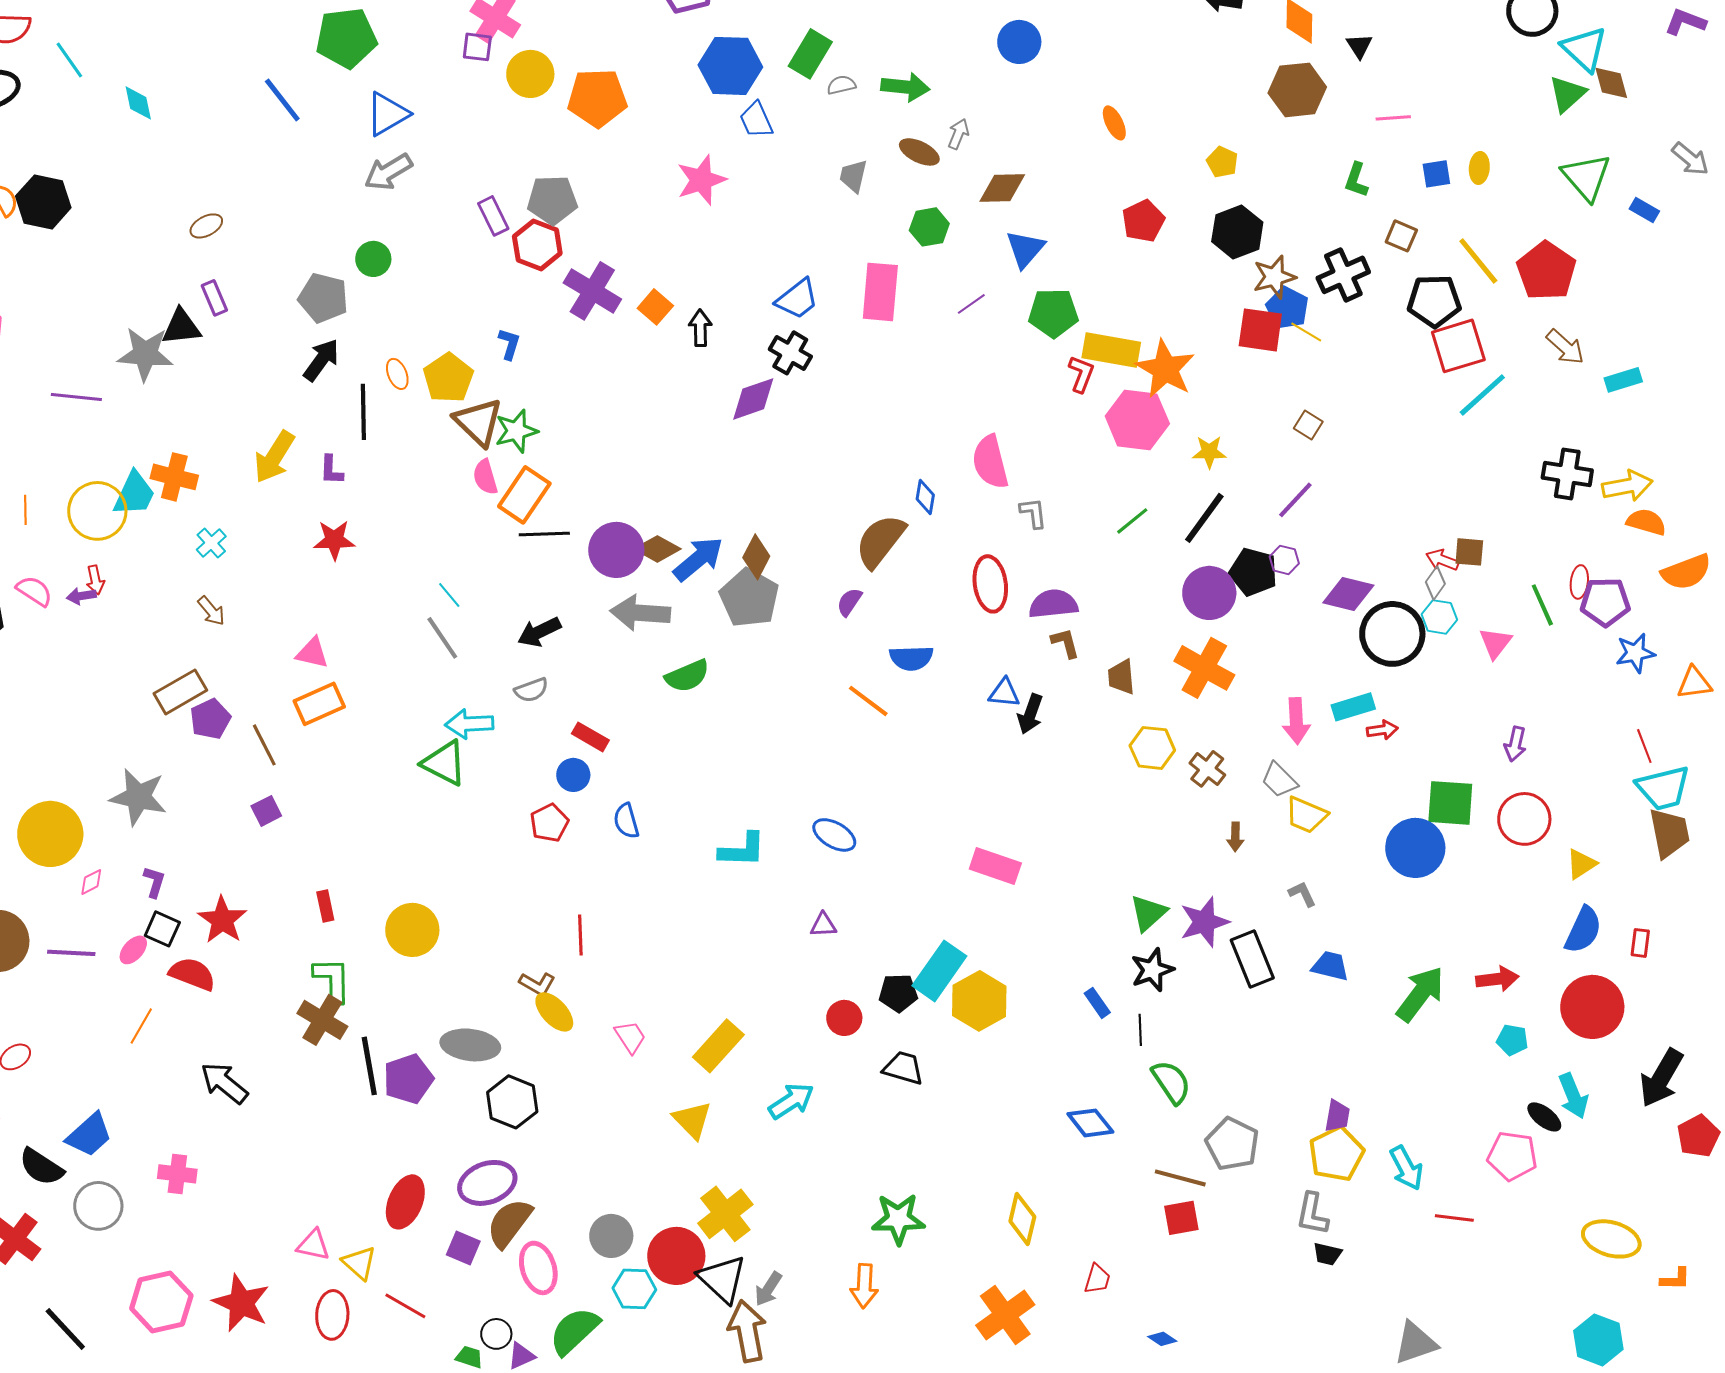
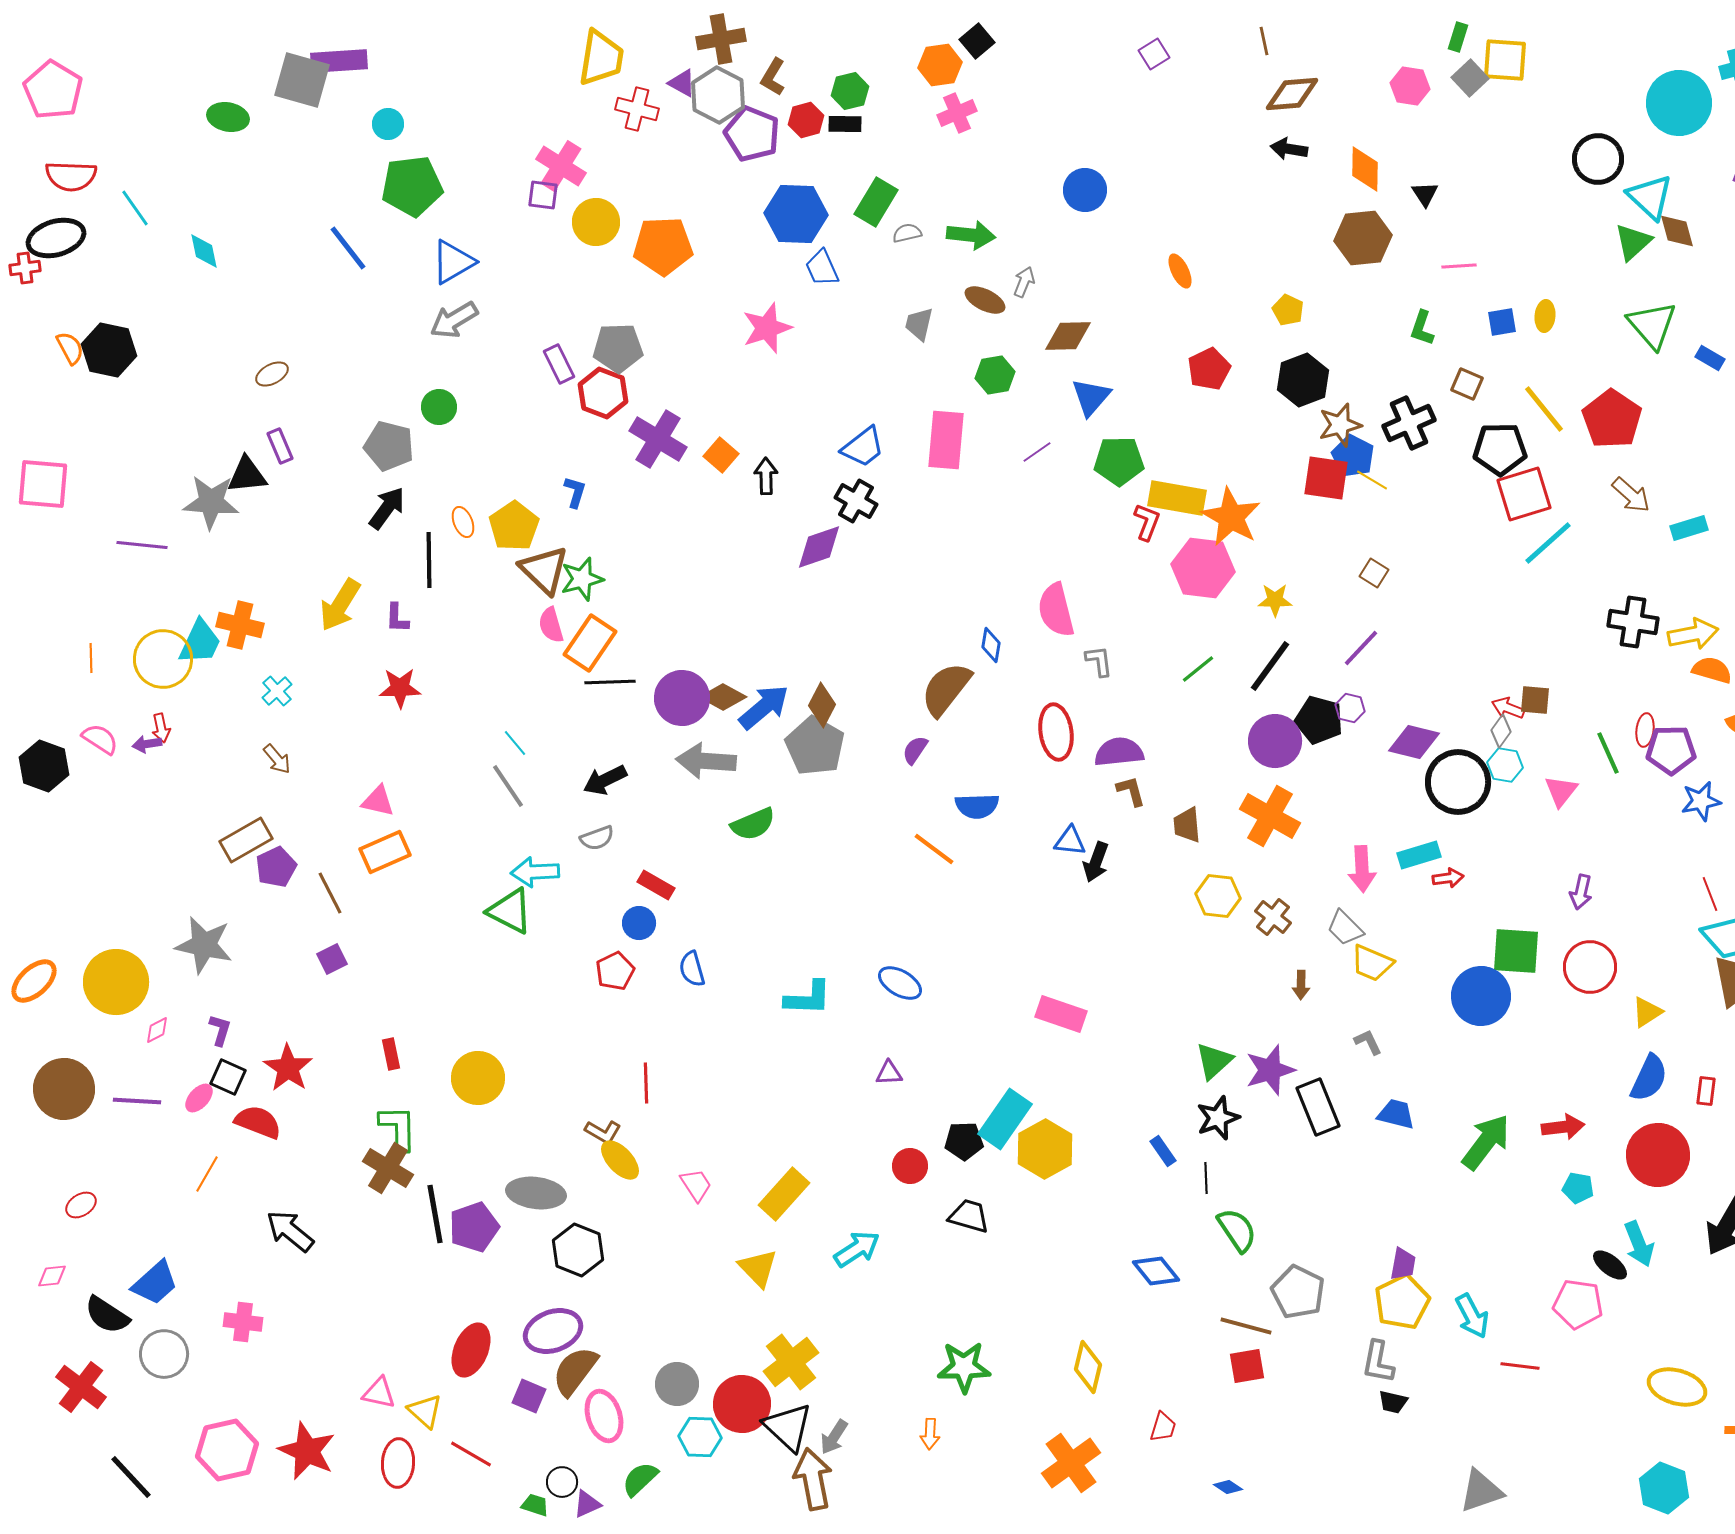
orange arrow: (864, 1286) -> (930, 1434), size x0.7
green semicircle: (574, 1331) -> (640, 1479), size x0.7

